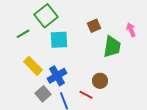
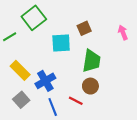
cyan square: (59, 40) -> (61, 43), moved
green trapezoid: (112, 47) -> (91, 61), moved
gray square: (43, 94) -> (21, 100), moved

